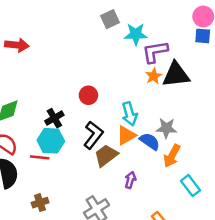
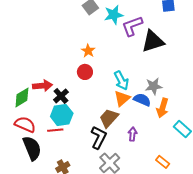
red arrow: (17, 45) -> (42, 86), moved
orange star: (154, 76) -> (88, 51), moved
black L-shape: (93, 135) -> (99, 137), moved

